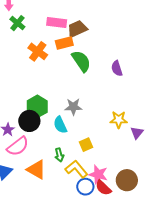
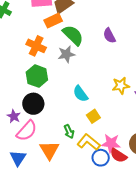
orange cross: (38, 51) -> (36, 46), moved
green hexagon: (37, 106) -> (37, 76), moved
gray star: (73, 107) -> (66, 54), moved
cyan semicircle: (60, 125) -> (80, 94), moved
orange triangle: (36, 170) -> (49, 150), turned 40

